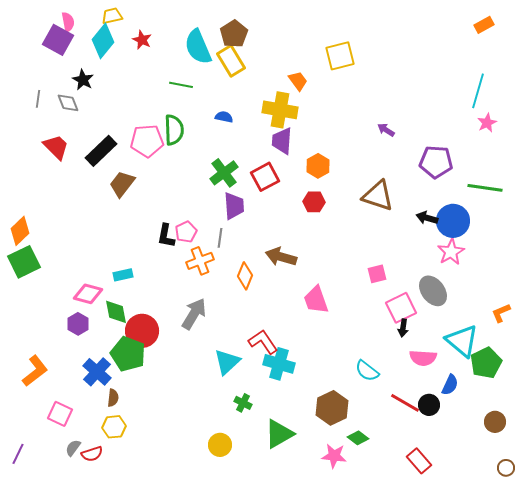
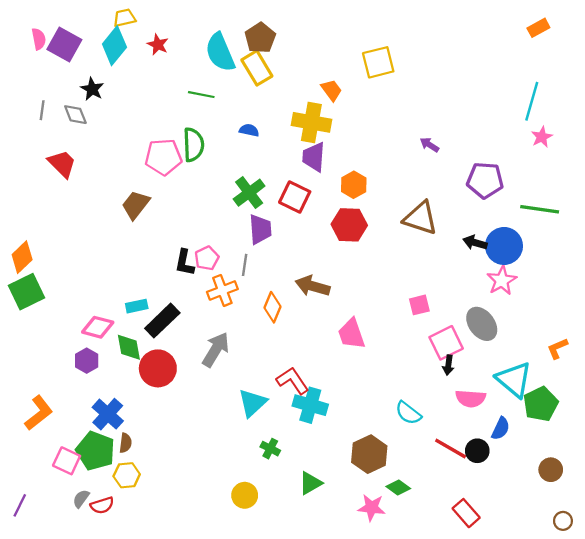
pink semicircle: (68, 22) -> (39, 39), moved
black rectangle: (101, 151) -> (162, 321), moved
red square: (265, 177) -> (295, 197), turned -36
red hexagon: (314, 202) -> (349, 225), size x1.4
green pentagon: (128, 354) -> (95, 451), moved
green triangle: (279, 434) -> (310, 483), size x0.7

